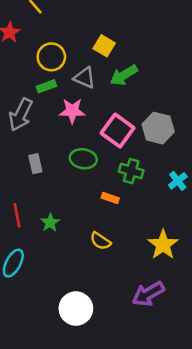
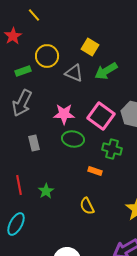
green rectangle: (46, 86) -> (23, 71), moved
pink star: (72, 111) -> (64, 114), moved
yellow semicircle: (100, 241) -> (87, 206), turned 30

